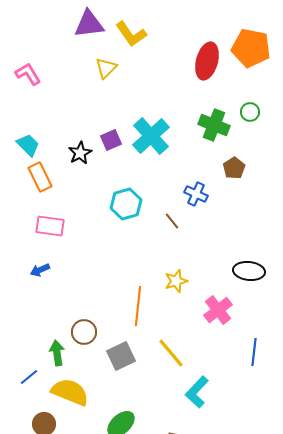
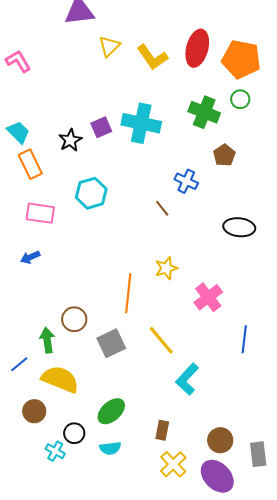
yellow L-shape: (131, 34) -> (152, 57), moved
orange pentagon: (251, 48) -> (241, 59), moved
yellow triangle: (106, 68) -> (109, 46), moved
cyan cross: (151, 136) -> (141, 123), turned -36
cyan hexagon: (126, 204) -> (91, 193), moved
black ellipse: (249, 271) -> (239, 227), moved

